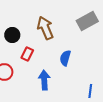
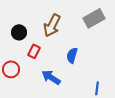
brown arrow: (45, 28) -> (52, 25), turned -130
blue arrow: (44, 80) -> (51, 77), turned -54

